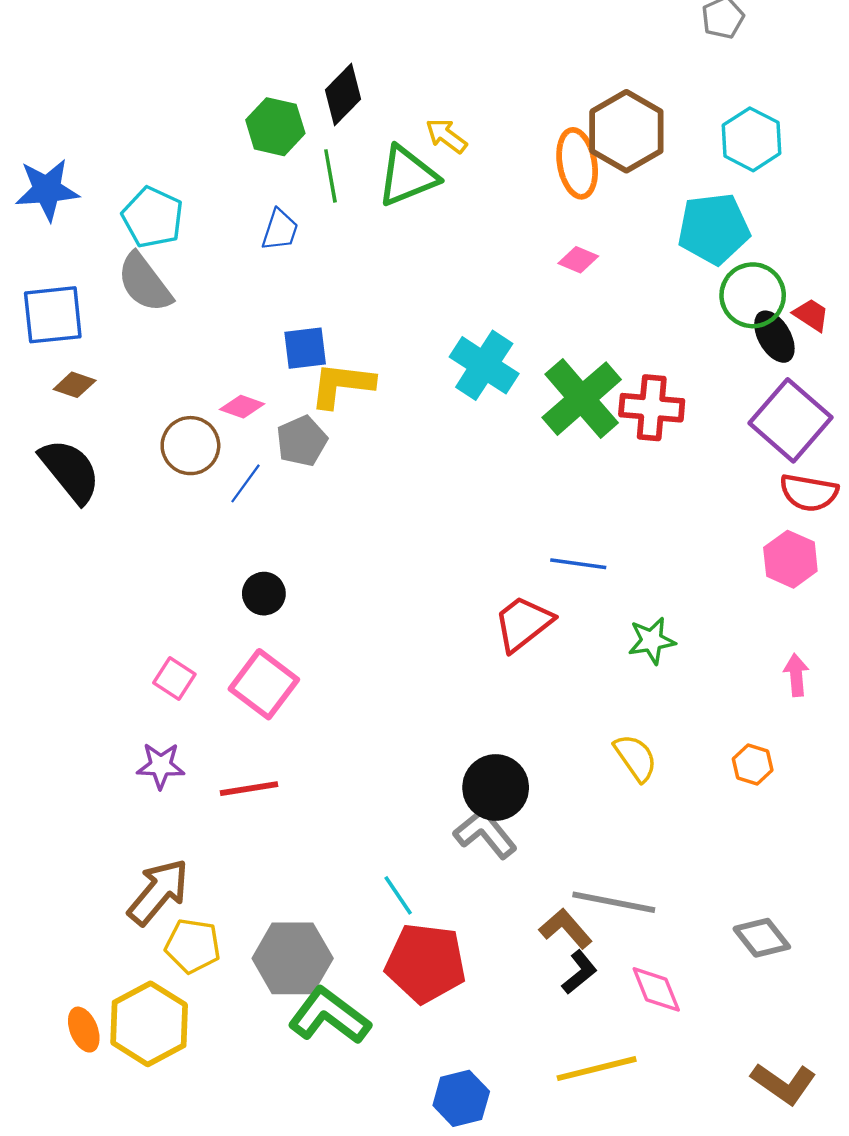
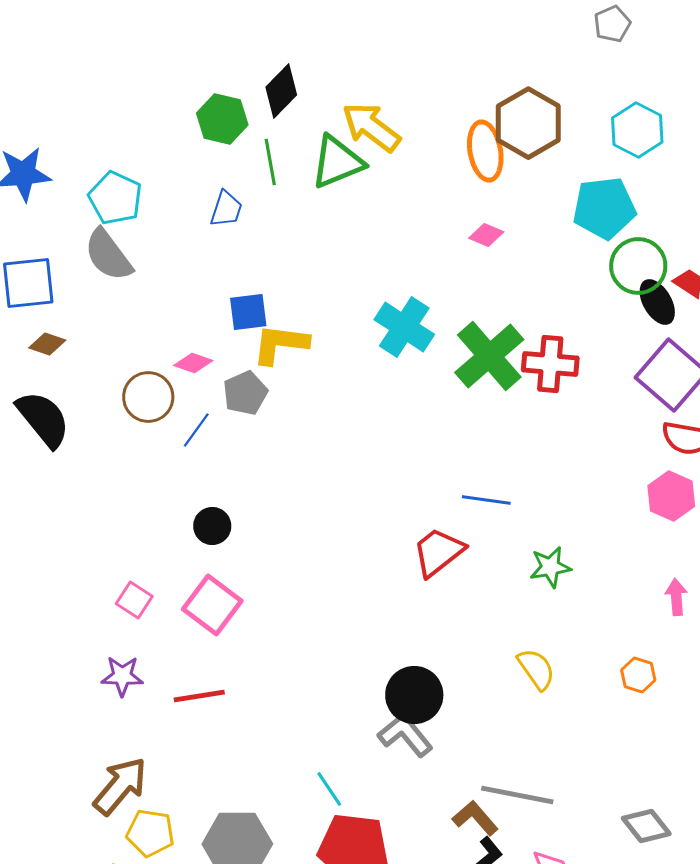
yellow arrow: (446, 136) -> (371, 127), size x1.6

